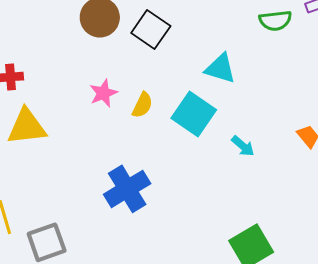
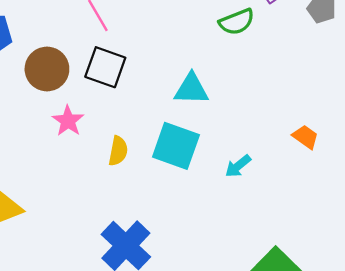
pink star: (103, 93) -> (68, 121), moved
cyan arrow: (243, 146) -> (238, 166), turned 115

